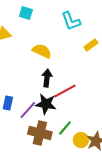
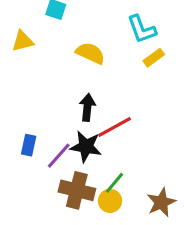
cyan L-shape: (71, 21) -> (142, 29), moved
yellow semicircle: (42, 51) -> (90, 53), moved
yellow circle: (81, 140) -> (110, 201), moved

